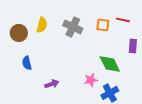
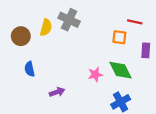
orange square: (103, 25) -> (119, 37), moved
gray cross: (73, 27) -> (69, 20), moved
pink star: (91, 80) -> (95, 74), moved

